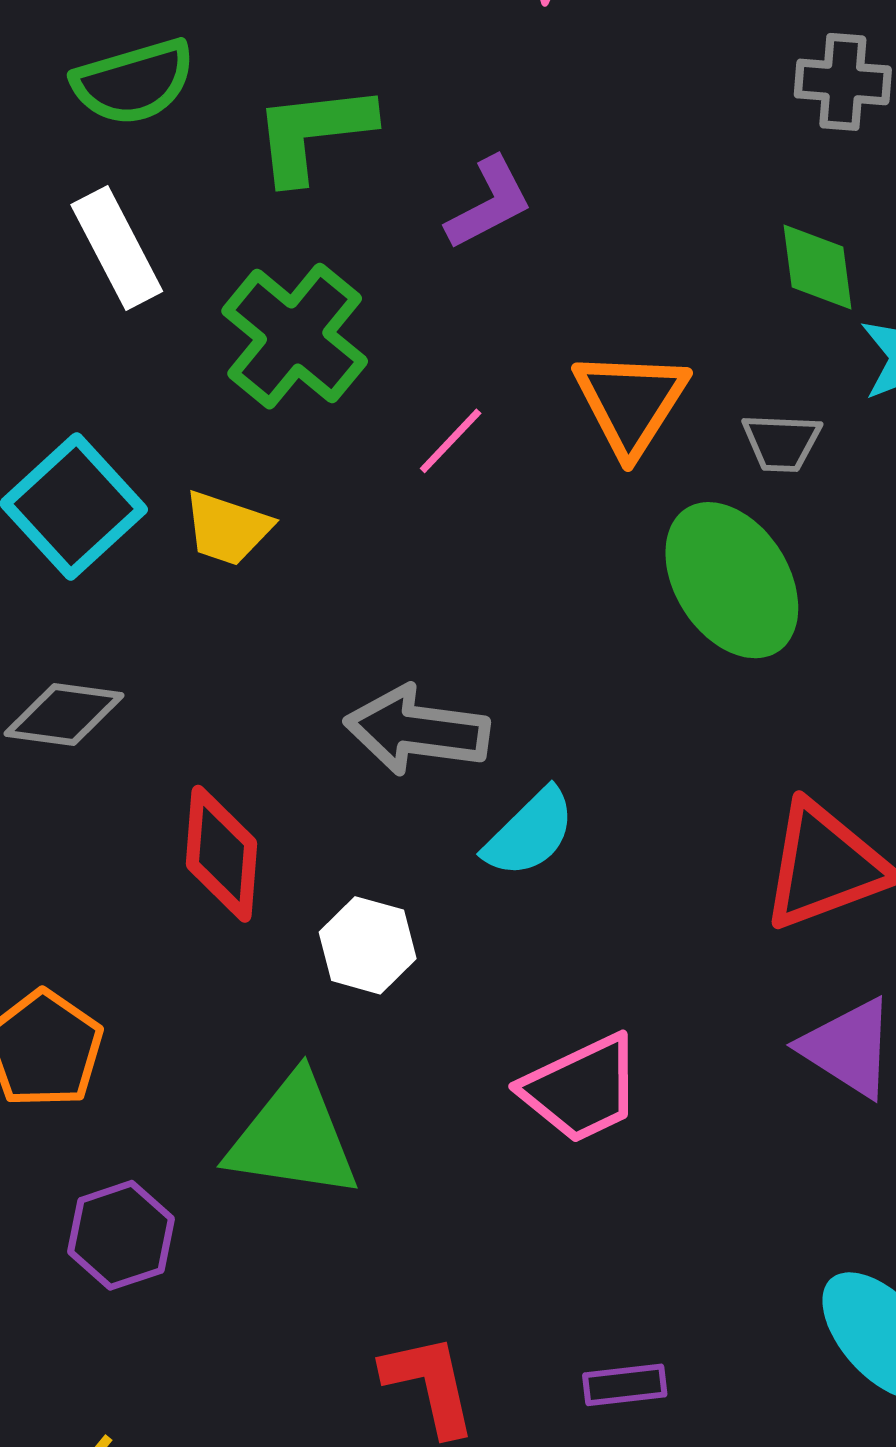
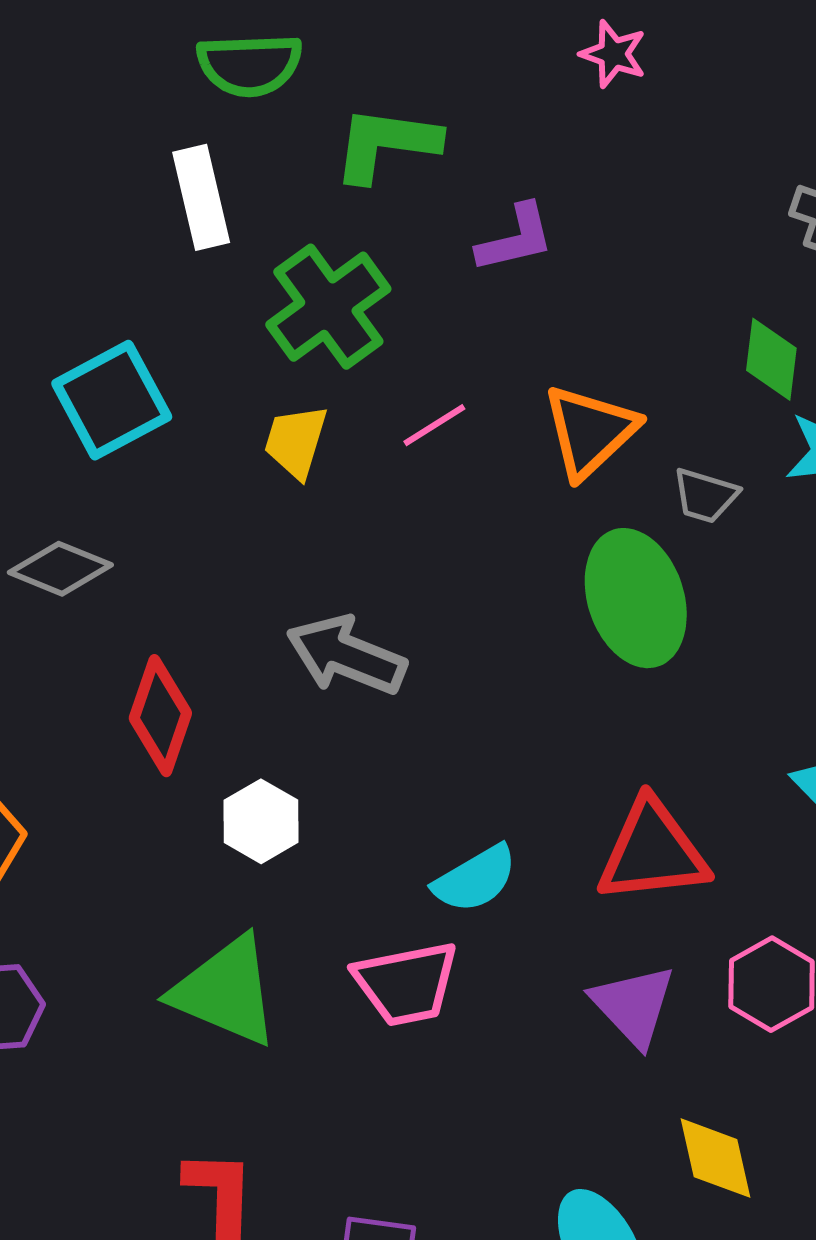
yellow trapezoid: (227, 528) -> (296, 441), moved, turned 74
cyan semicircle: (530, 833) -> (475, 879), moved
green triangle: (293, 1137) -> (226, 991), moved

